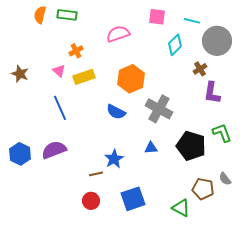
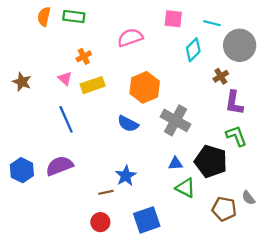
green L-shape: (222, 133) -> (236, 136), moved
blue triangle: (151, 148) -> (175, 164), moved
green triangle: (181, 208) -> (185, 188), moved

